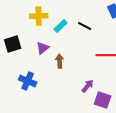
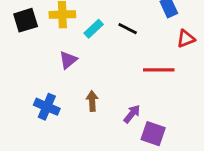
black square: (13, 44) -> (26, 20), moved
brown arrow: (60, 61) -> (92, 101), moved

